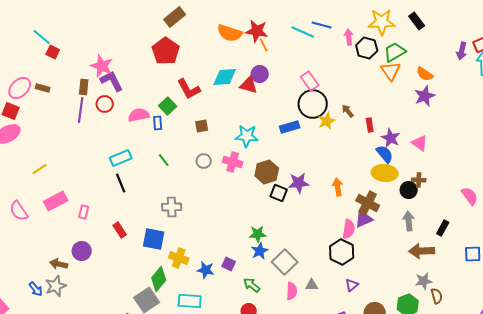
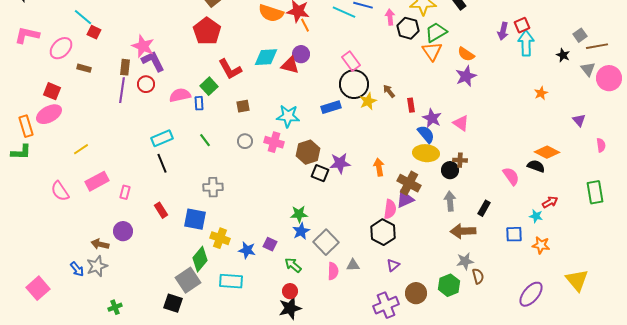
pink ellipse: (20, 88) -> (61, 48), moved

